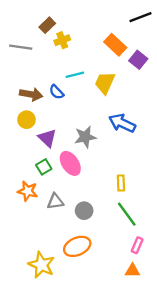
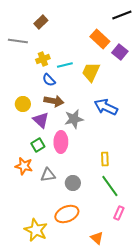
yellow cross: (62, 40) -> (43, 59), moved
brown arrow: (31, 94) -> (54, 101), moved
pink ellipse: (70, 163) -> (61, 142), turned 35
orange triangle: (133, 271) -> (97, 238), moved, turned 40

